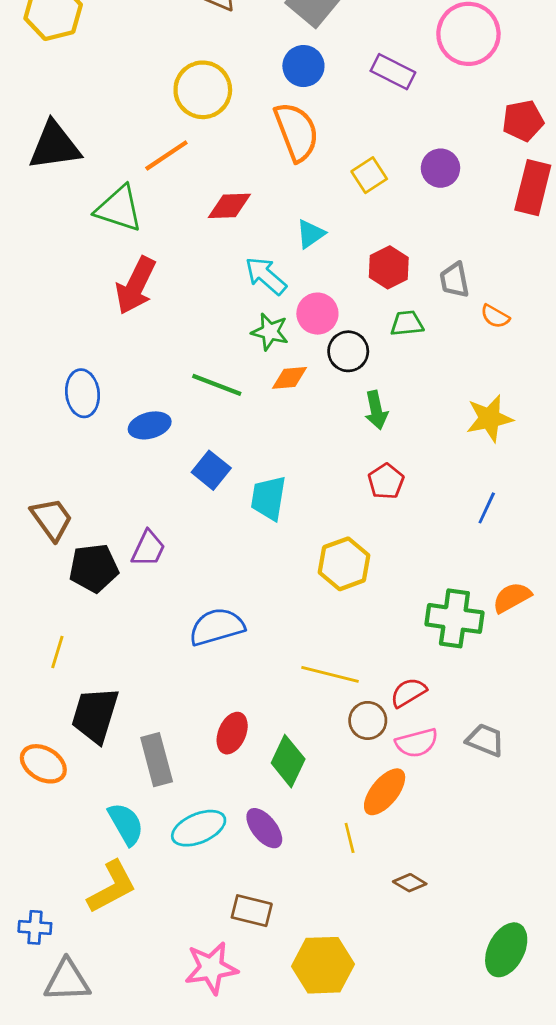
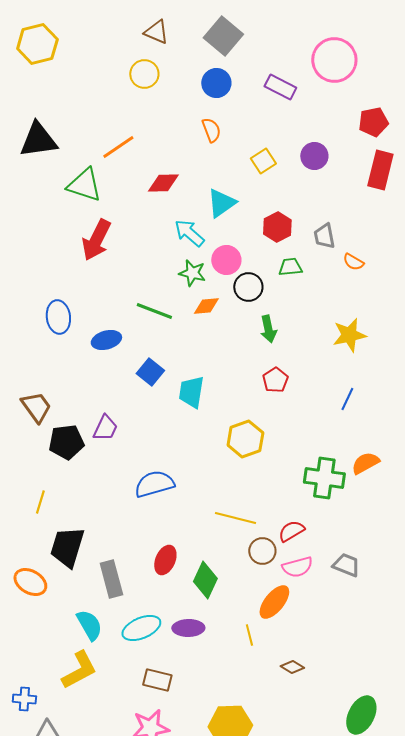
yellow circle: (203, 90) -> (144, 74), moved, size x0.7
orange semicircle: (296, 132) -> (211, 130), size x0.6
cyan triangle: (310, 234) -> (221, 203), size x1.4
purple ellipse: (264, 828) -> (188, 628), turned -52
brown rectangle: (252, 911) -> (157, 680), moved

